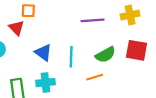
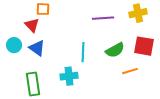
blue triangle: (43, 53) -> (37, 48), moved
orange line: (95, 77) -> (130, 71), moved
cyan cross: (45, 83) -> (69, 76), moved

